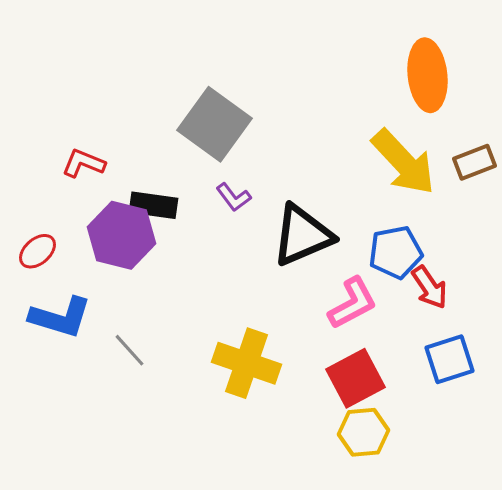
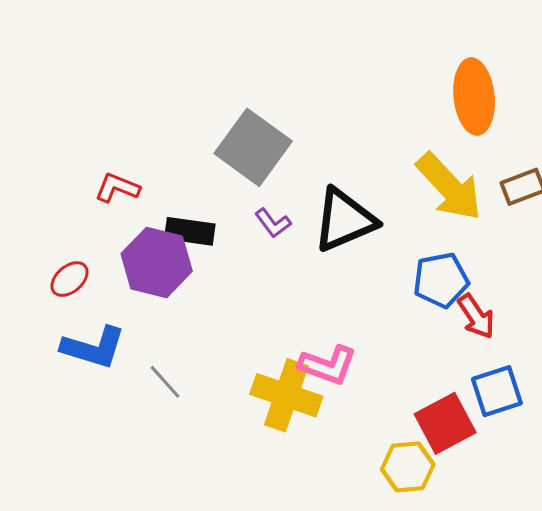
black triangle: (302, 235) -> (344, 220), moved
pink L-shape: (352, 303) -> (328, 365), moved, turned 48
red square: (356, 378) -> (445, 423), moved

